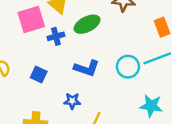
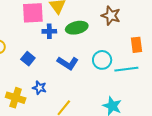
cyan circle: (128, 67) -> (102, 60), moved
blue star: (72, 101) -> (39, 88), moved

